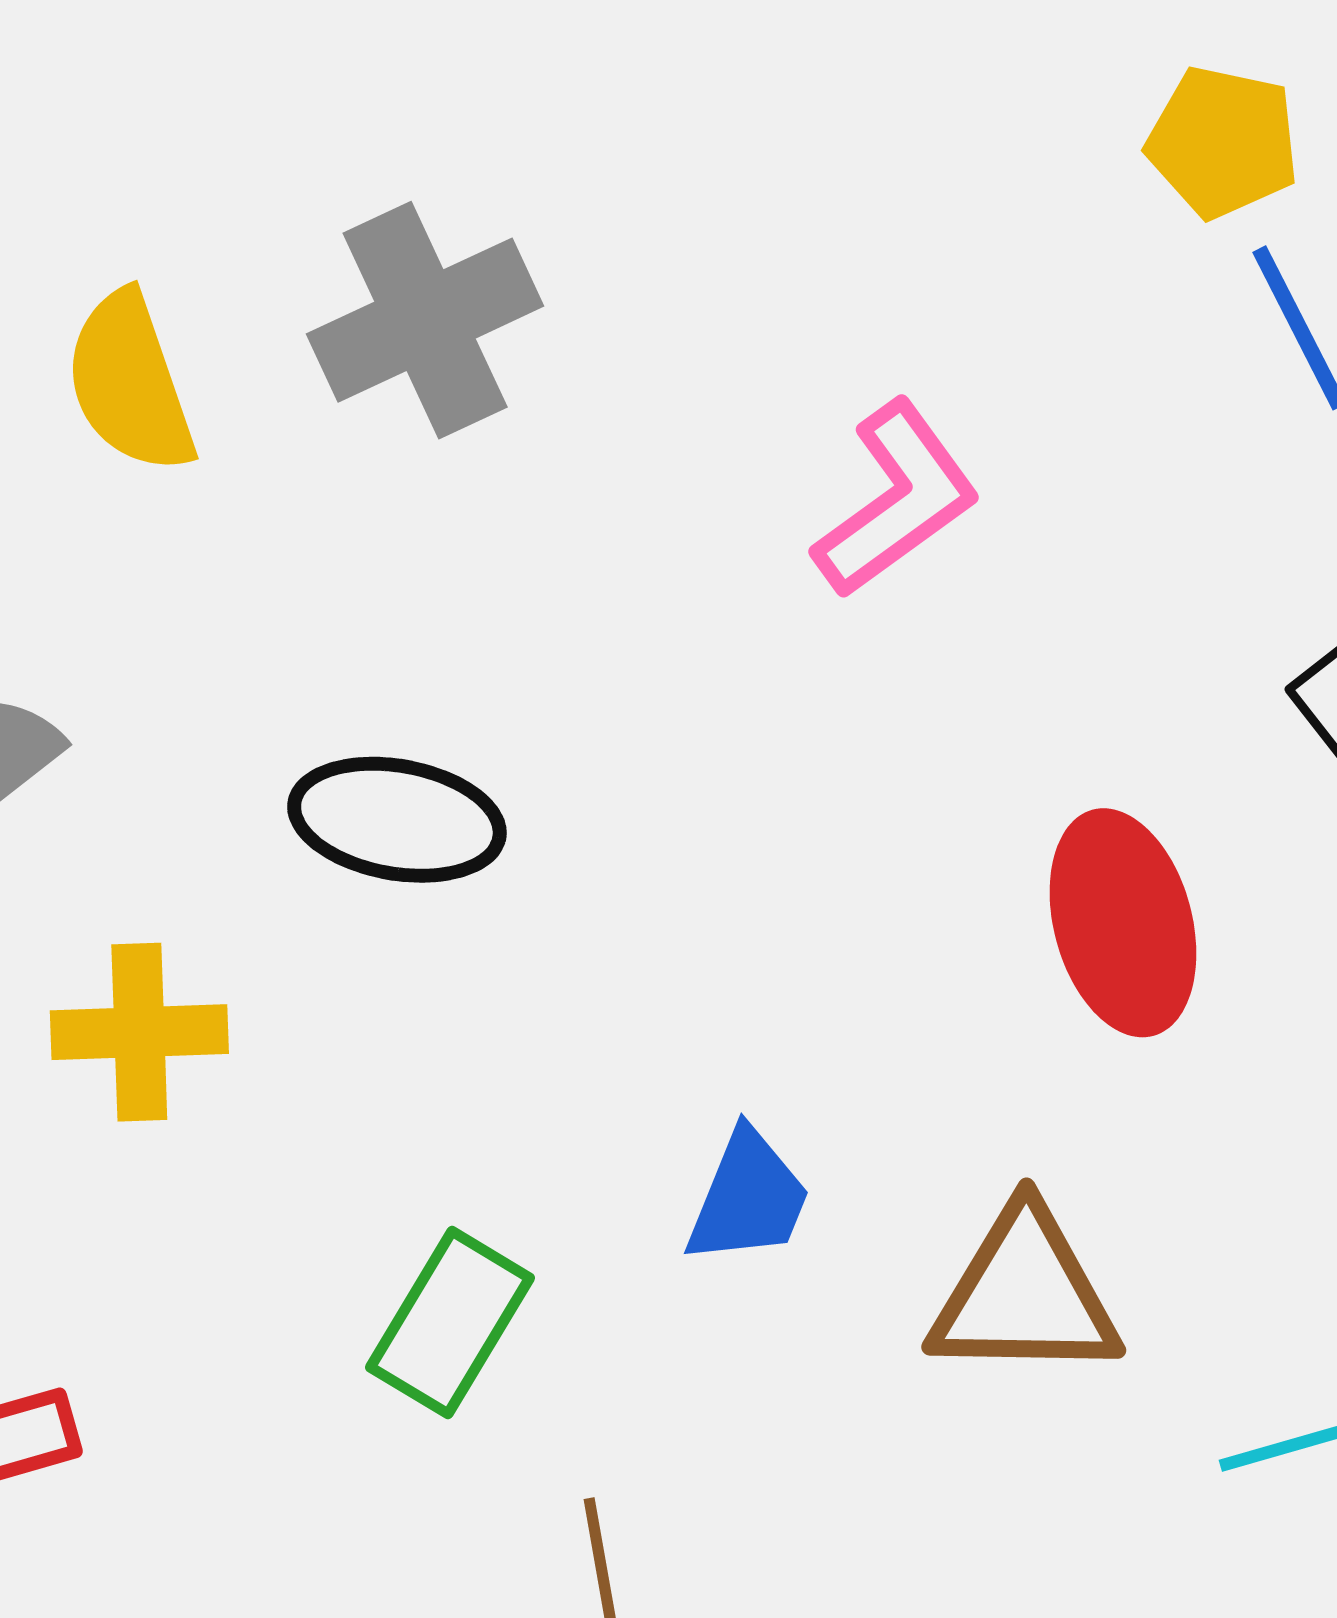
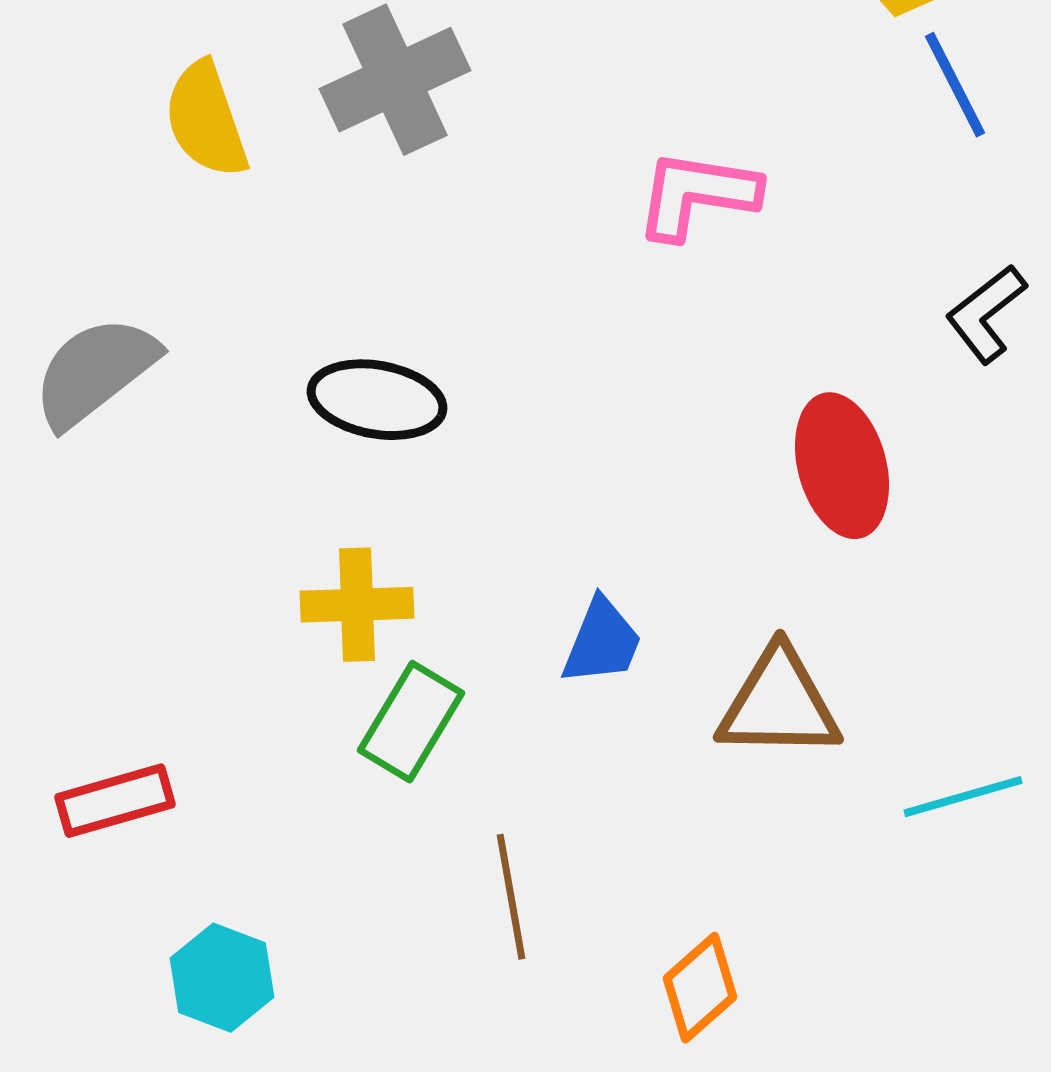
pink L-shape: (897, 500) -> (697, 195), turned -135
yellow cross: (139, 1032) -> (357, 605), moved

